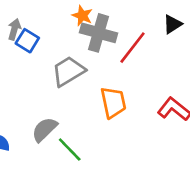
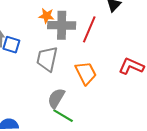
gray trapezoid: (68, 71) -> (47, 59), turned -32
gray semicircle: (45, 129) -> (56, 98), moved

